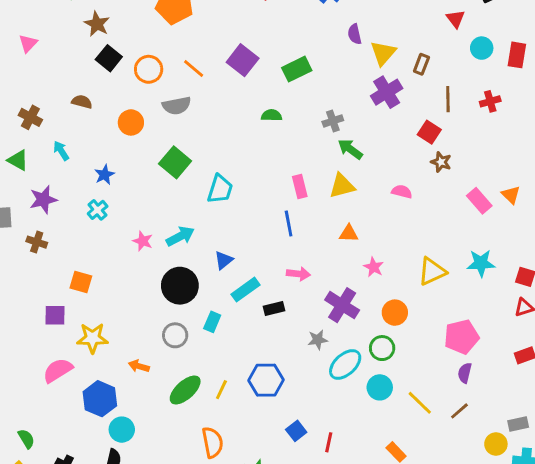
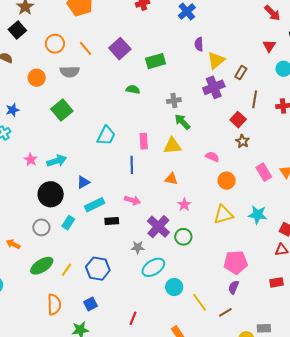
black square: (109, 58) -> (17, 30), moved
cyan trapezoid: (220, 189) -> (106, 136), moved
orange circle: (395, 313) -> (227, 181), moved
green circle: (382, 348) -> (183, 237), moved
blue square: (296, 431) -> (90, 304), moved

